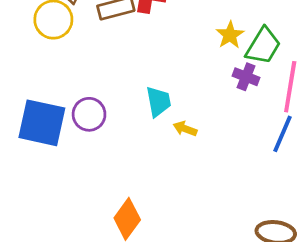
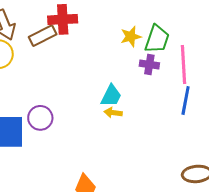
yellow star: (230, 35) -> (131, 37), turned 30
cyan trapezoid: (158, 101) -> (111, 96), moved, turned 50

